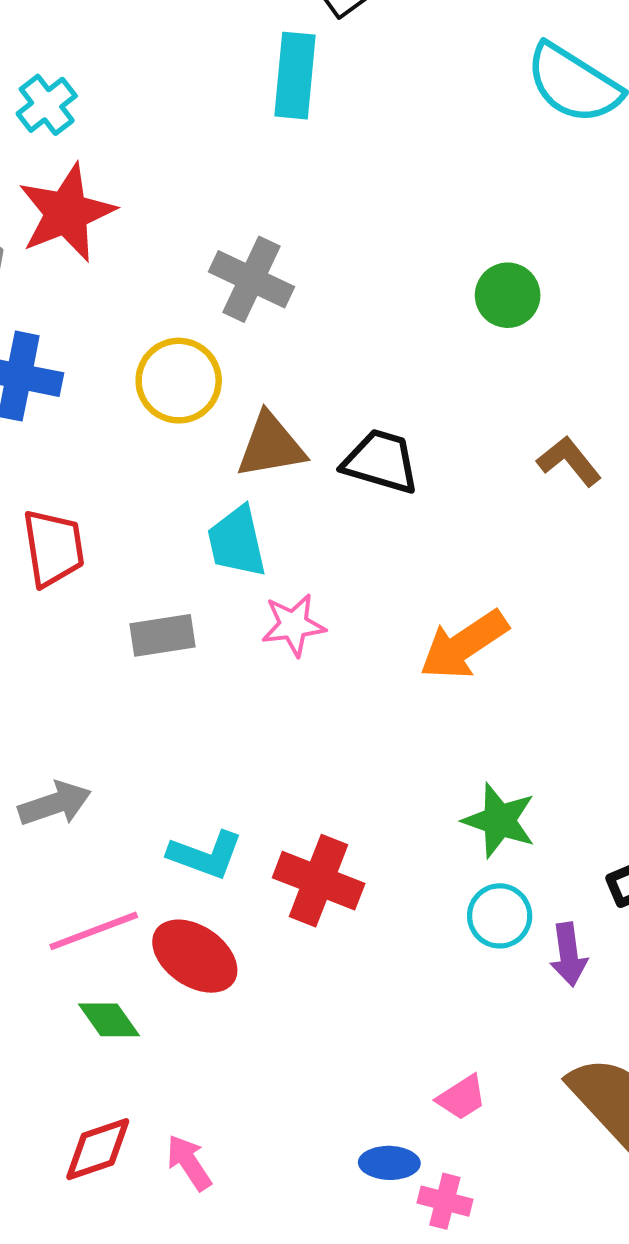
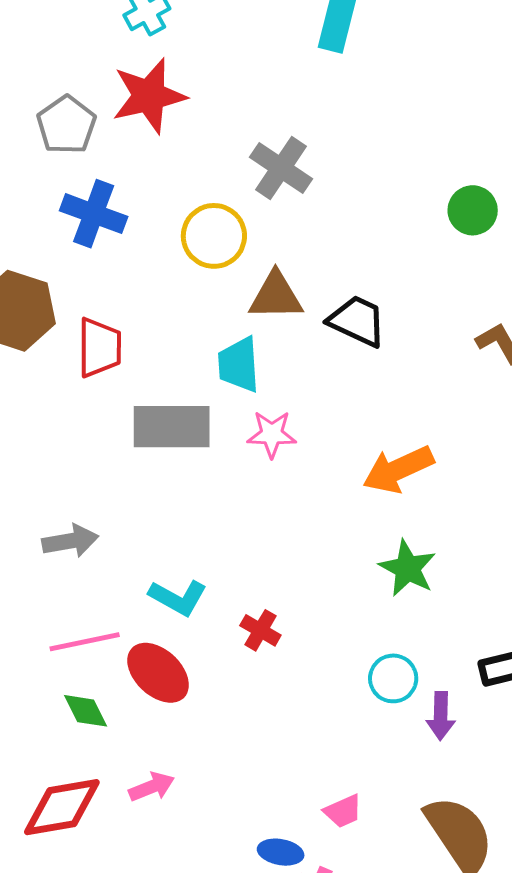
gray rectangle: (163, 635) -> (172, 427), size x1.6
green star: (499, 821) -> (408, 568), moved
red cross: (319, 881) -> (260, 630), size x0.6
red diamond: (98, 1149) -> (62, 807), size x1.4
pink arrow: (189, 1163) -> (152, 787), moved, turned 93

